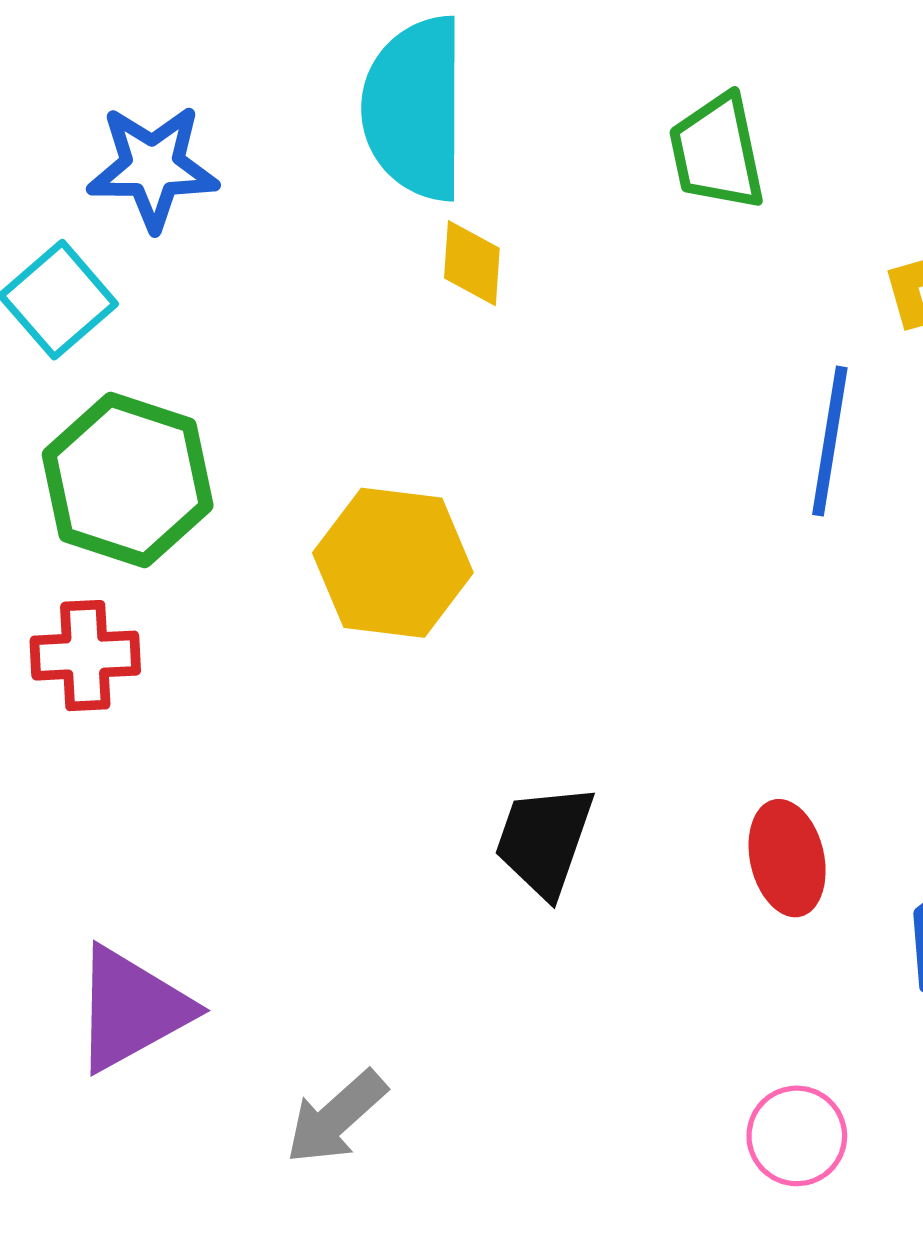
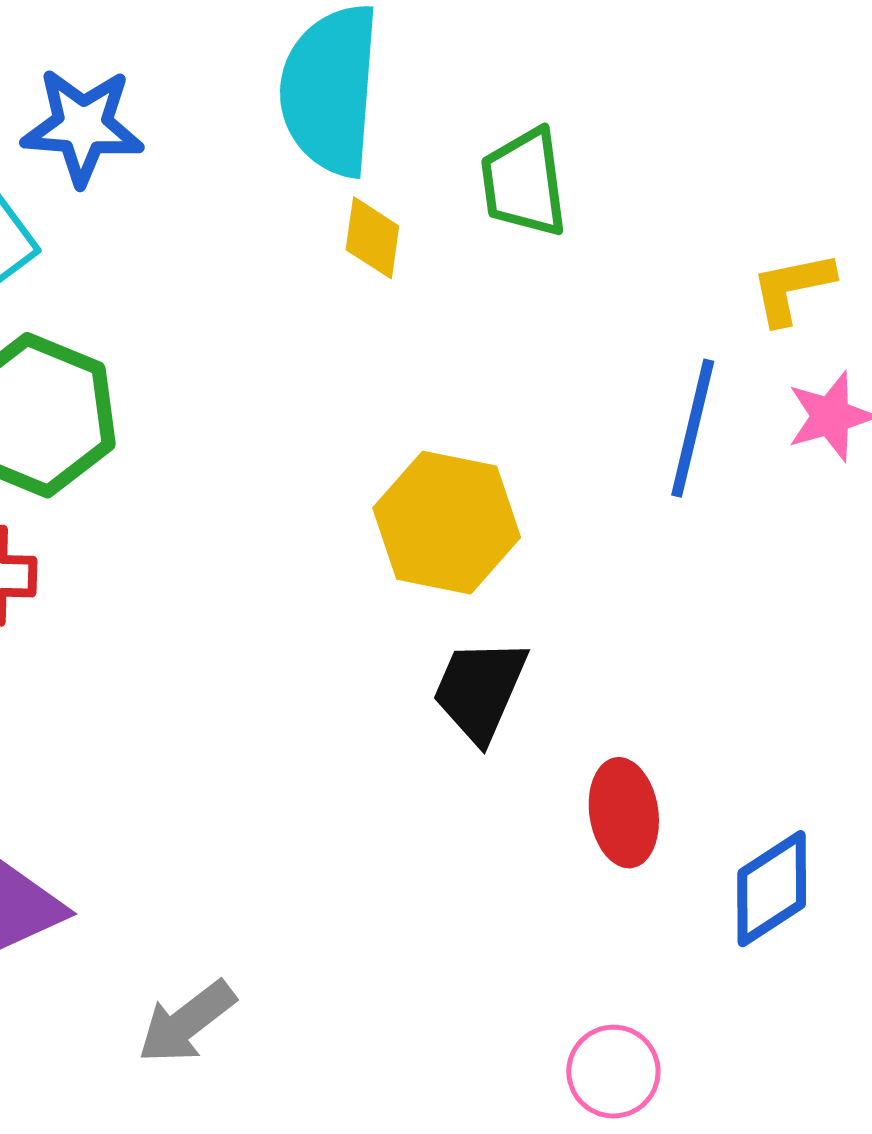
green trapezoid: (717, 152) -> (524, 183), moved
yellow hexagon: (393, 563) -> (447, 523), moved
black trapezoid: (544, 840) -> (480, 690), moved

